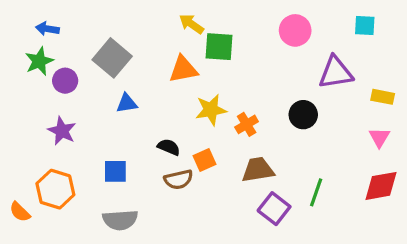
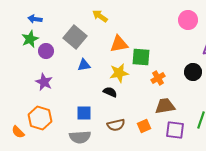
yellow arrow: (191, 24) -> (100, 16), moved
green square: (219, 47) -> (141, 57), moved
yellow star: (211, 110) -> (119, 73), moved
orange square: (204, 160) -> (144, 126), moved
blue square: (115, 171) -> (84, 113), moved
brown semicircle: (179, 179) -> (116, 125), moved
purple square: (274, 209) -> (175, 130), turned -30

